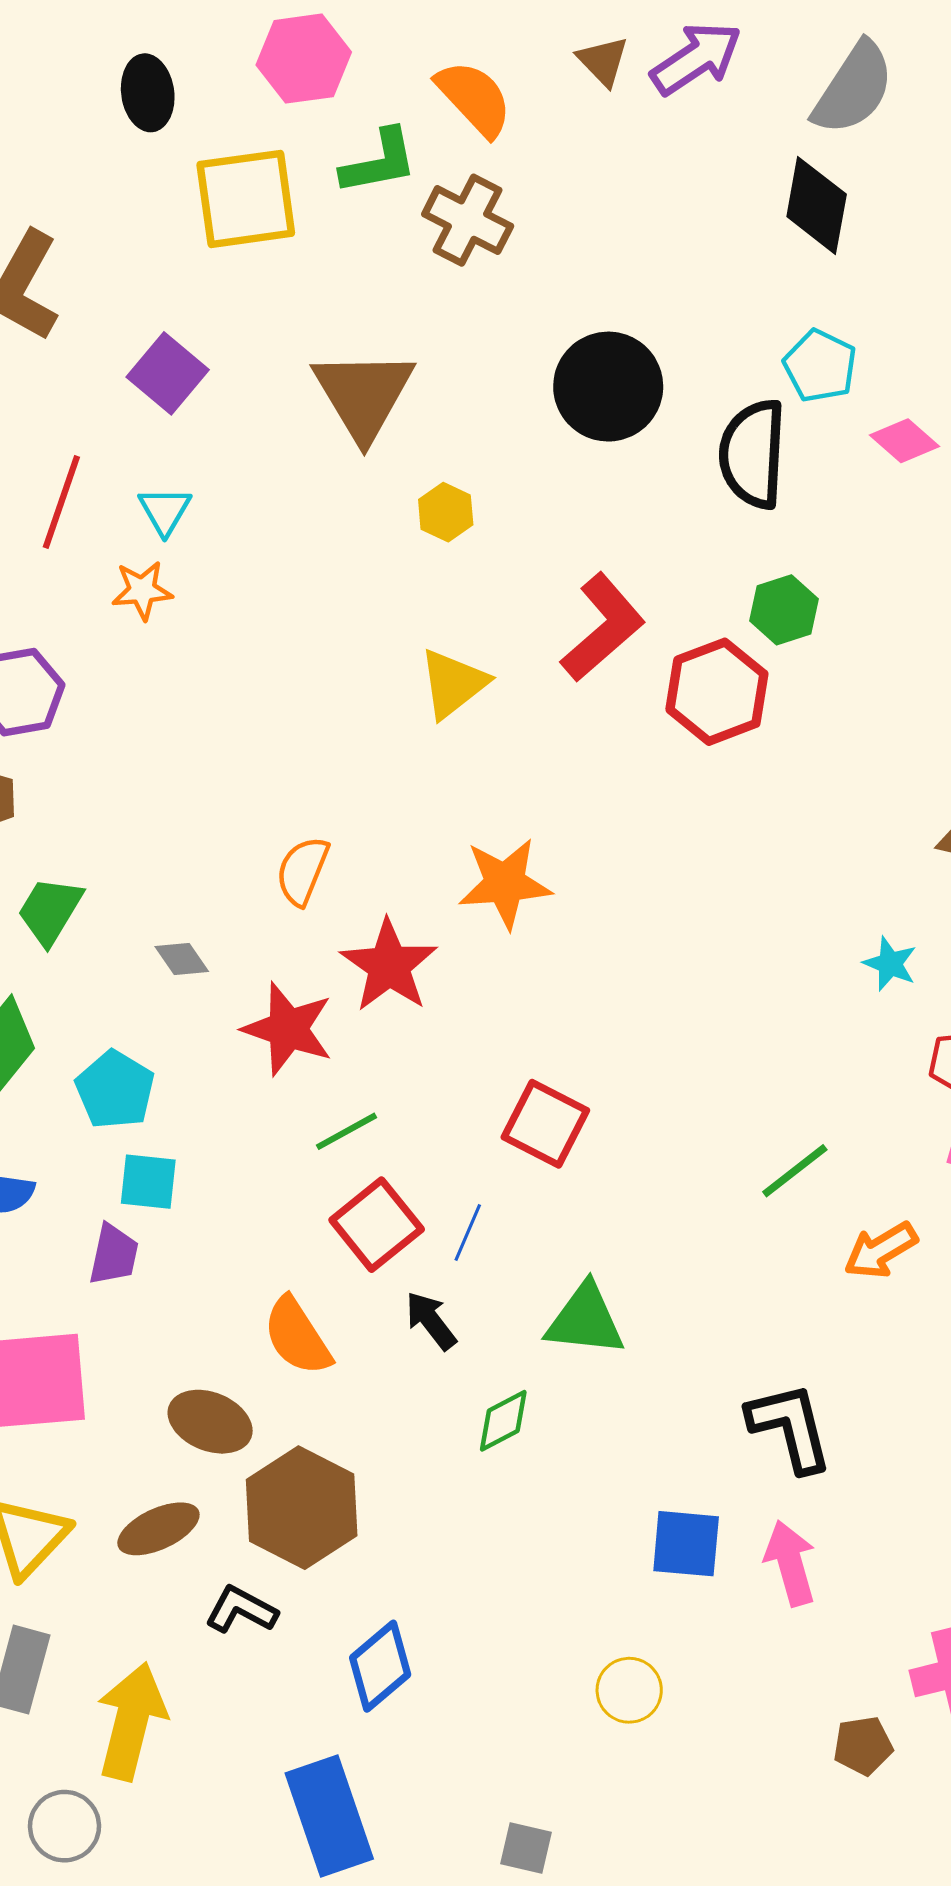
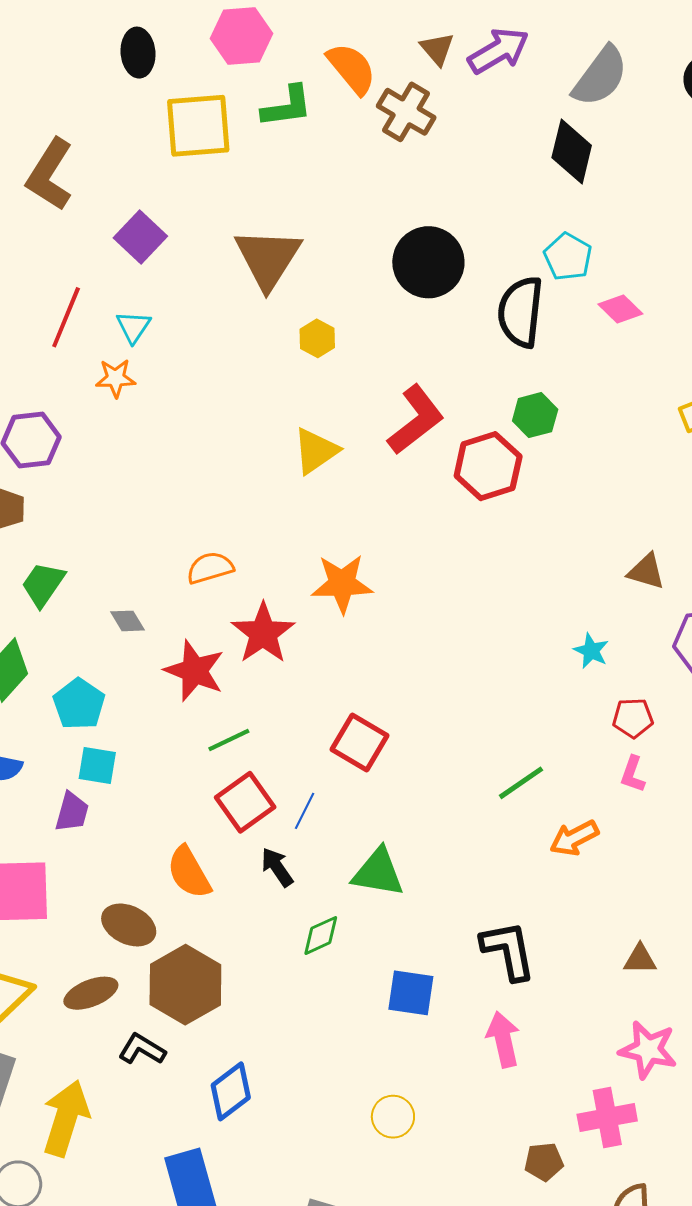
brown cross: (468, 220) -> (406, 112), moved
orange semicircle: (303, 871) -> (210, 568), turned 48
blue square: (686, 1544) -> (411, 993), moved

